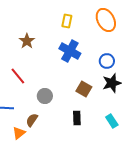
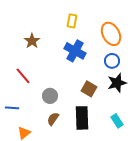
orange ellipse: (106, 20) -> (111, 34), moved
black rectangle: (77, 118) -> (82, 118), size x1.6
brown semicircle: (32, 120) -> (53, 119), moved

